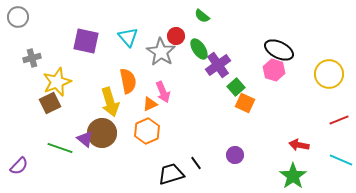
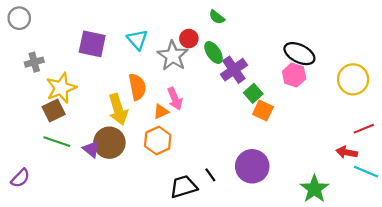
red arrow: (299, 145) -> (347, 152), moved
green line: (60, 148) -> (57, 142), moved
purple circle: (235, 155) -> (252, 166), size x1.8

